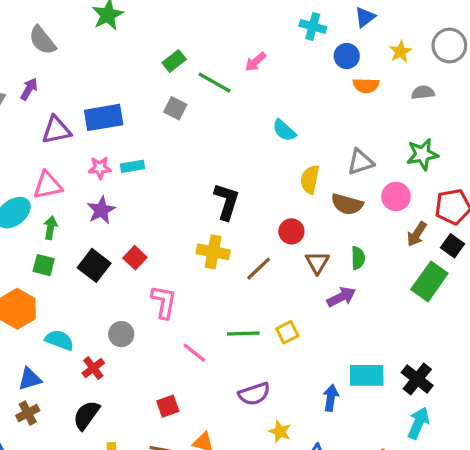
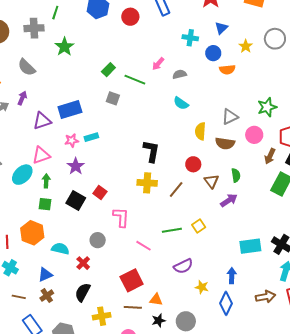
gray semicircle: (423, 92) -> (180, 74), moved
blue arrow: (331, 398) -> (232, 276), moved
red square: (168, 406) -> (132, 280), size x1.6

